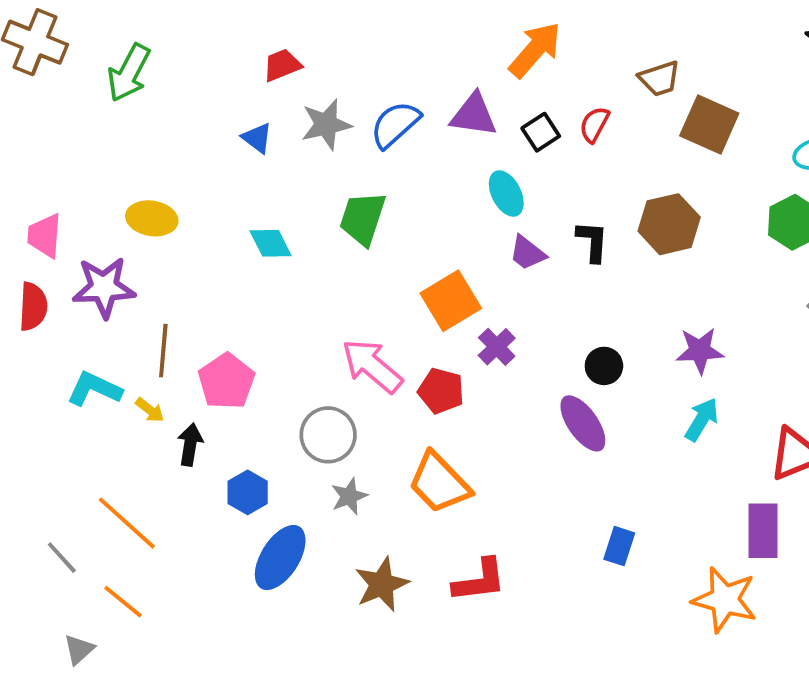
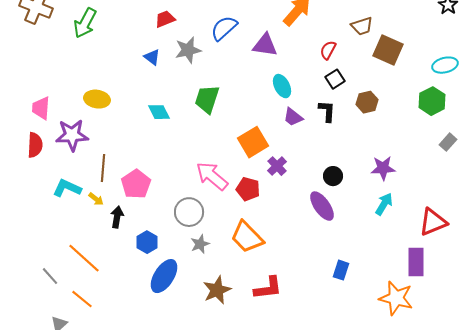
blue semicircle: (395, 125) -> (224, 28), moved
black square: (541, 132) -> (335, 79), moved
brown hexagon: (669, 224) -> (367, 102), size x0.7

